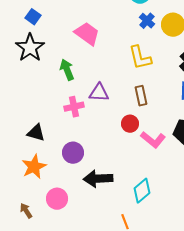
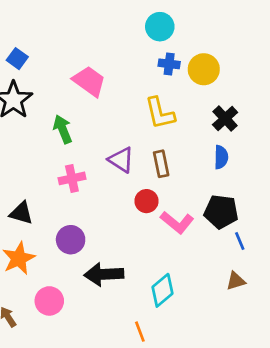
blue cross: (147, 21) -> (169, 64), turned -35
purple triangle: (99, 93) -> (121, 160), moved, turned 30

